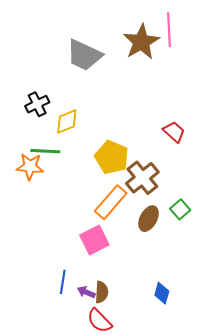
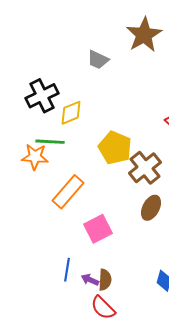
gray trapezoid: (84, 55) -> (98, 60), moved, size x0.6
black cross: (37, 104) -> (42, 96), size x1.4
orange rectangle: (111, 202) -> (68, 192), moved

